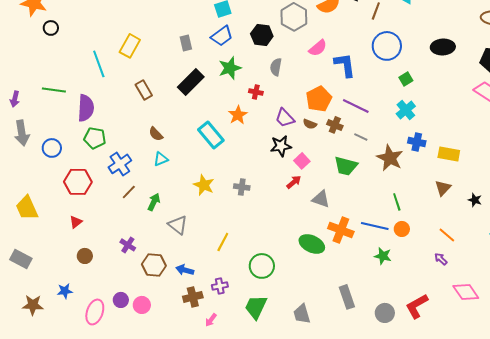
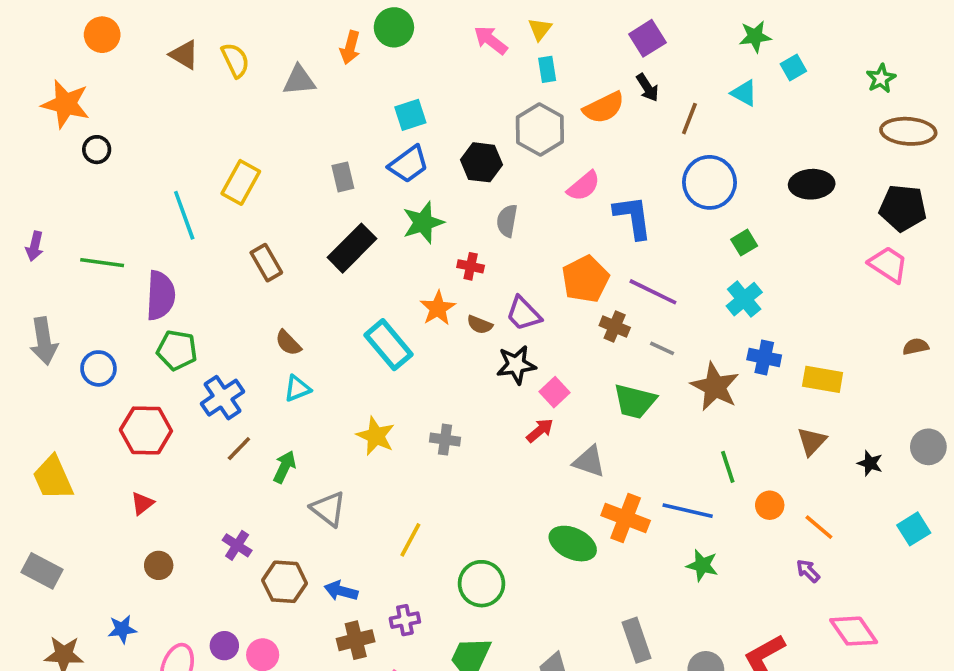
purple arrow: (15, 99) -> (35, 246), moved
brown semicircle: (310, 124) -> (480, 325), moved
orange circle: (402, 229) -> (770, 505), moved

